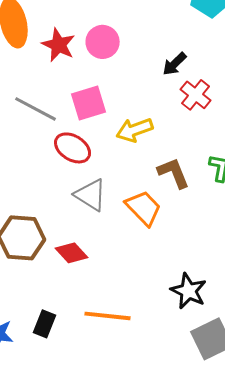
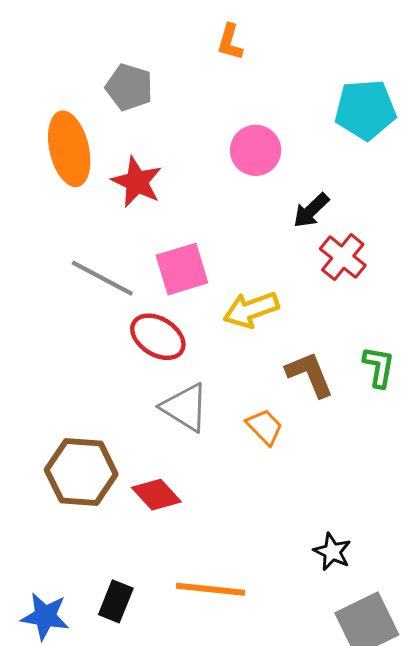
pink circle: (103, 42) -> (256, 150), moved
orange trapezoid: (144, 208) -> (265, 427), size x0.7
black star: (189, 291) -> (332, 552), size x0.7

